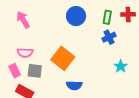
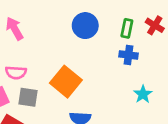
red cross: (128, 14) -> (155, 25), turned 32
blue cross: (109, 37) -> (128, 55), turned 32

